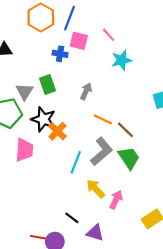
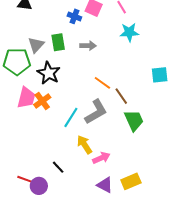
gray arrow: (86, 91) -> (88, 46), moved, turned 56
orange cross: (57, 131) -> (42, 101), moved
green trapezoid: (129, 158) -> (134, 120), moved
pink arrow: (116, 200) -> (101, 158), turned 30
purple triangle: (95, 233) -> (105, 185), moved

